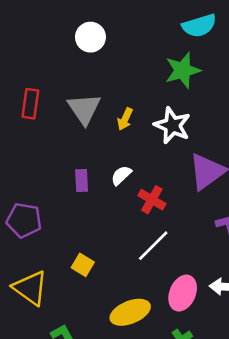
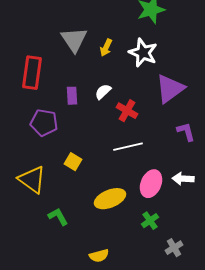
red rectangle: (30, 104) -> (32, 73), moved, size x1.4
purple pentagon: (24, 220) -> (44, 123), moved
white line: (153, 246) -> (128, 147), turned 32

